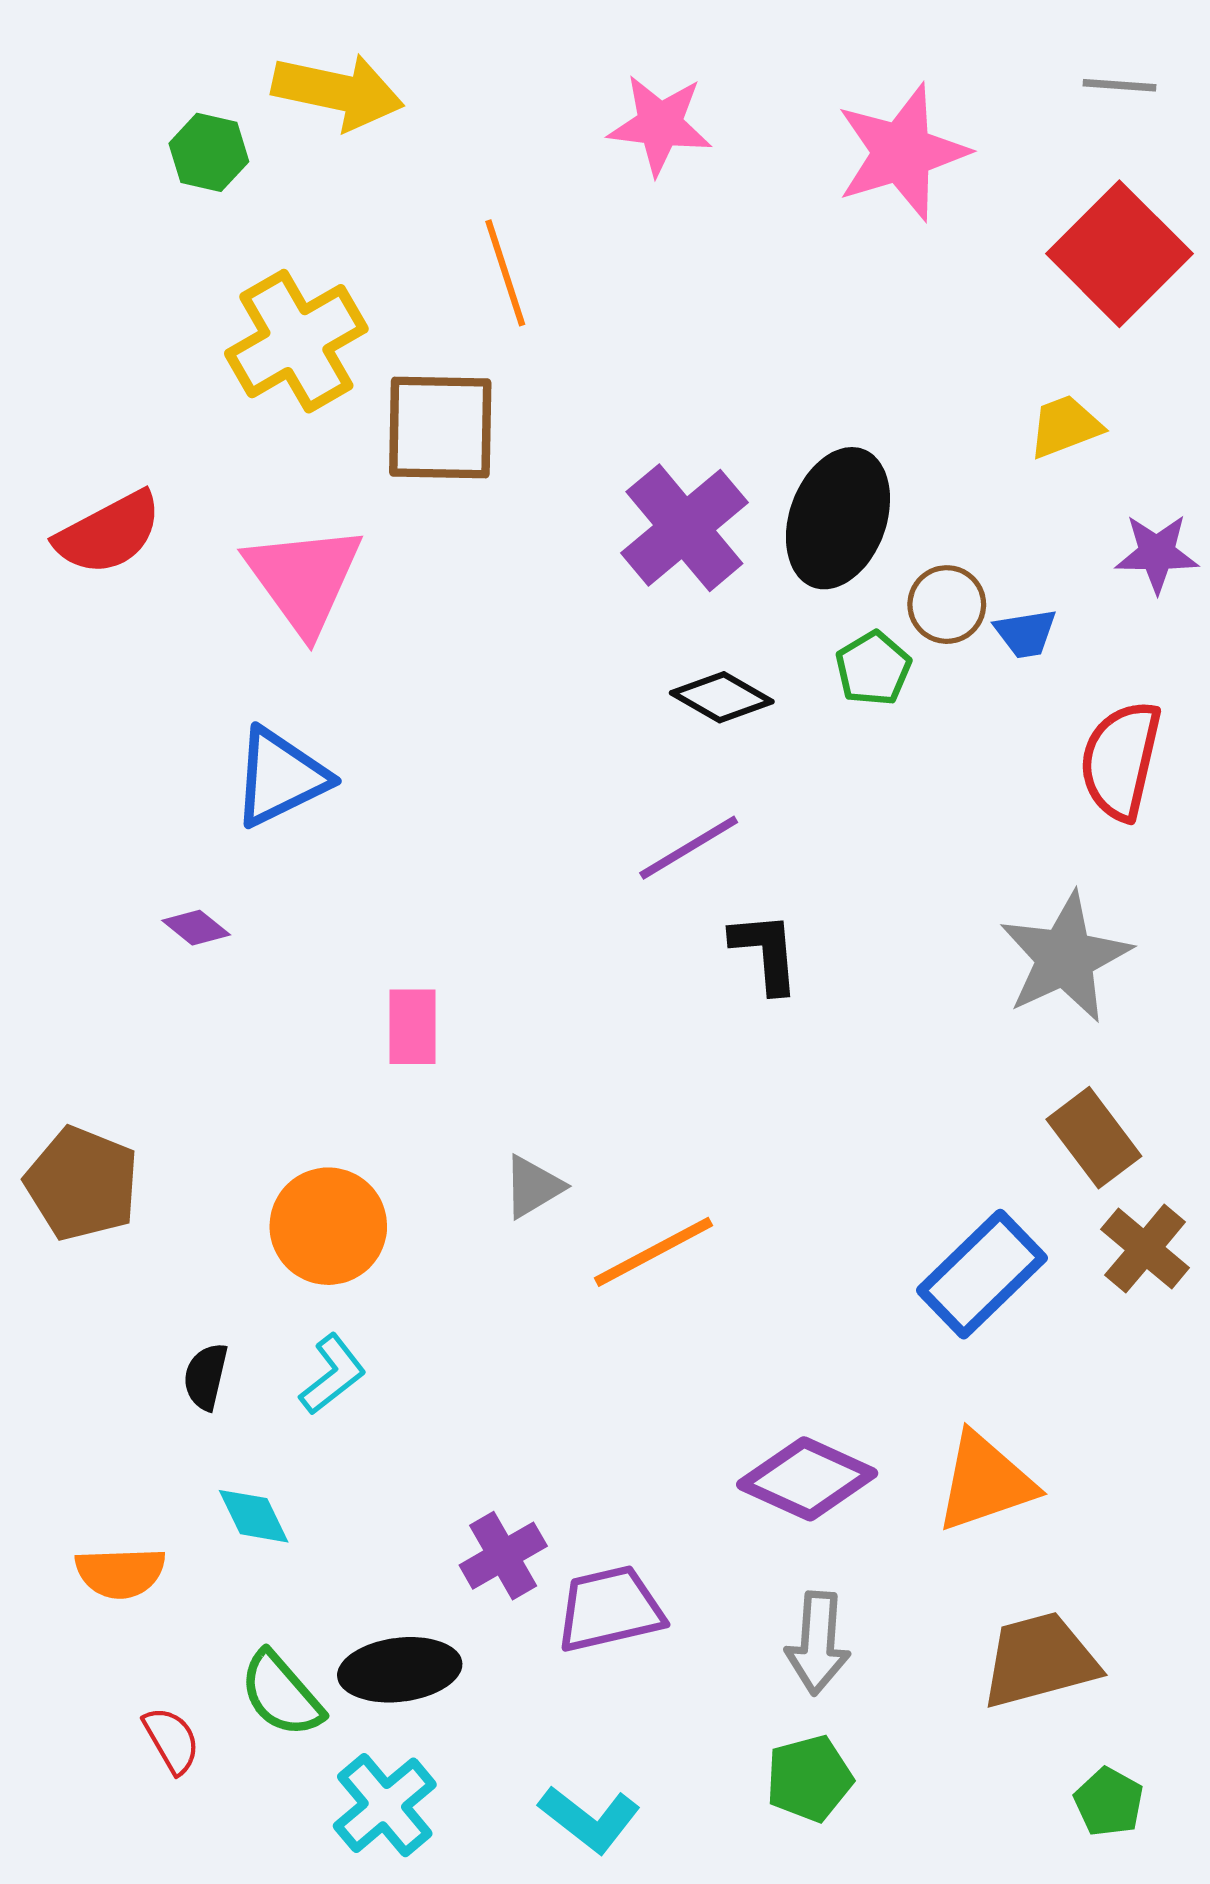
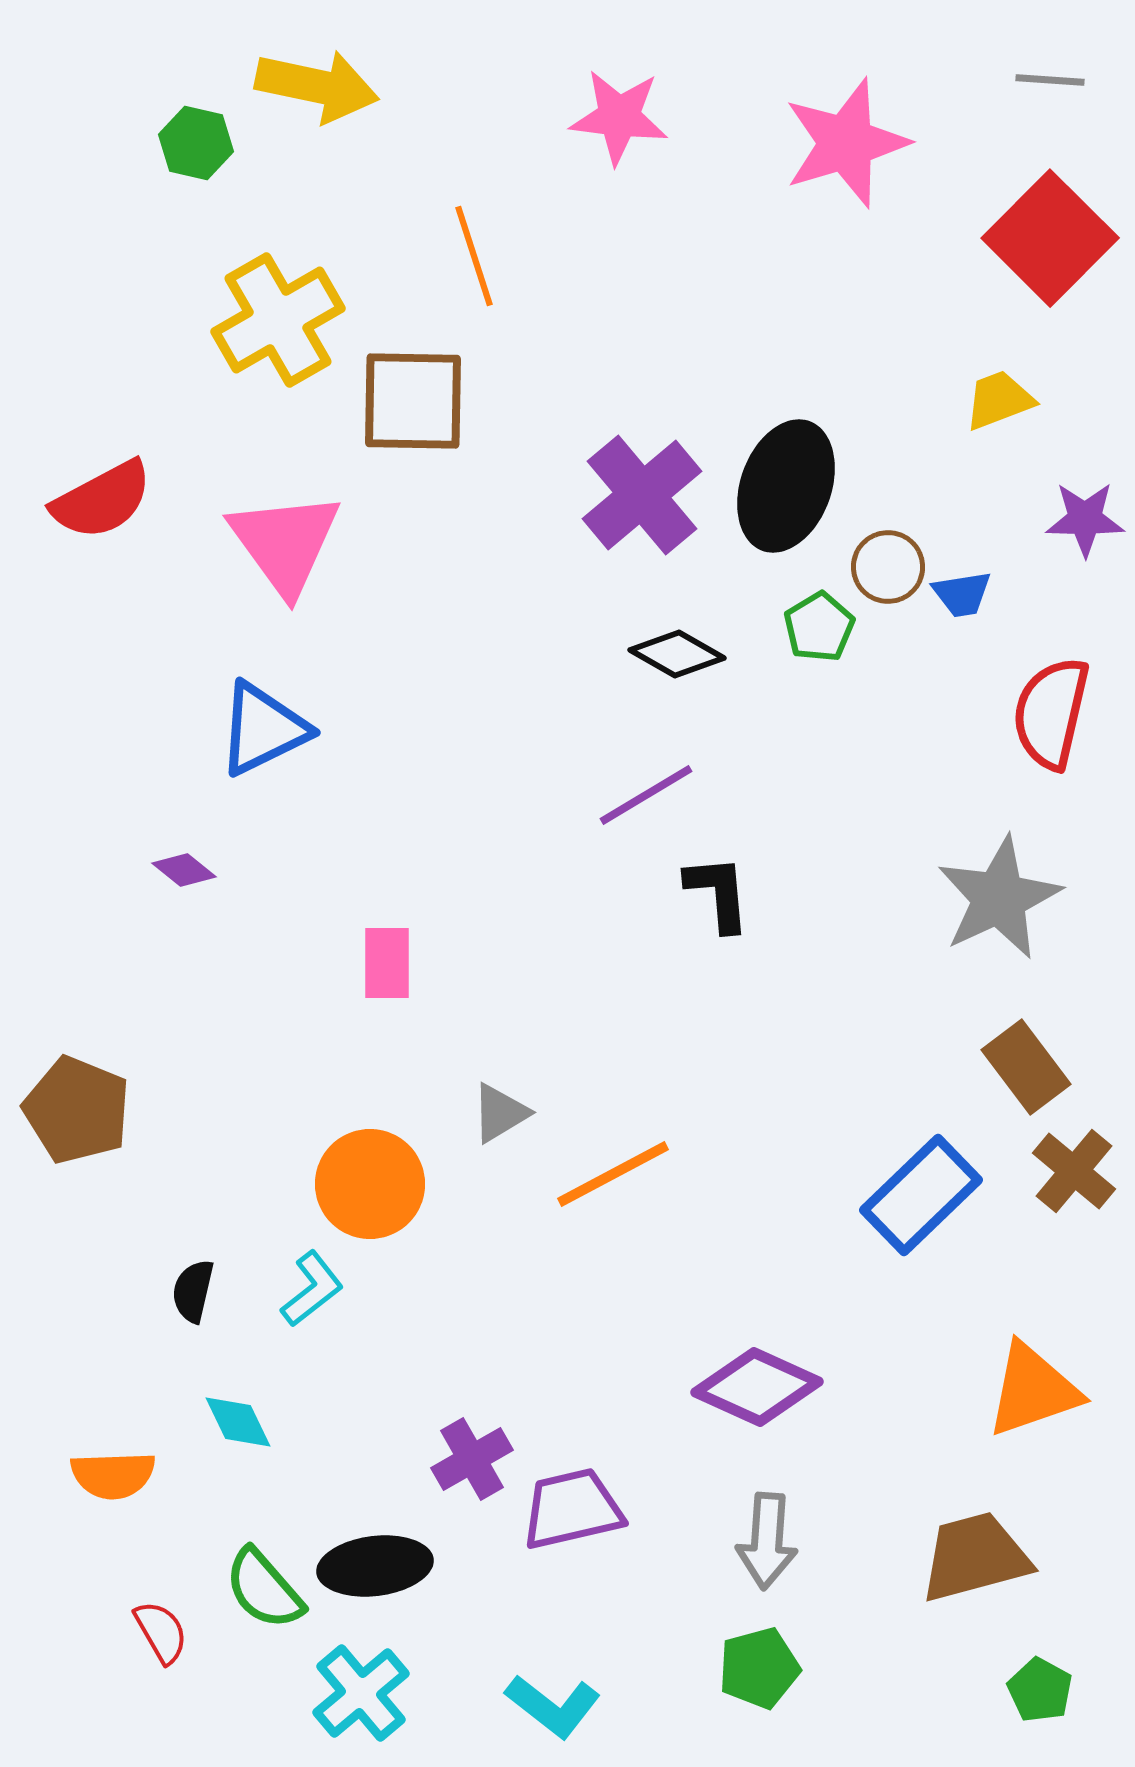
orange circle: (328, 1226) -> (370, 1184), moved
orange triangle: (985, 1482) -> (1033, 1390), moved

